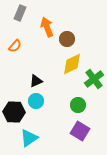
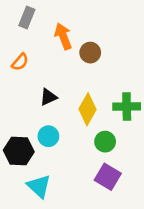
yellow diamond: (72, 64) -> (88, 109), moved, turned -35
green cross: (94, 79) -> (127, 107), turned 36
black triangle: (36, 81) -> (48, 97), moved
cyan triangle: (29, 138) -> (39, 186), turned -42

